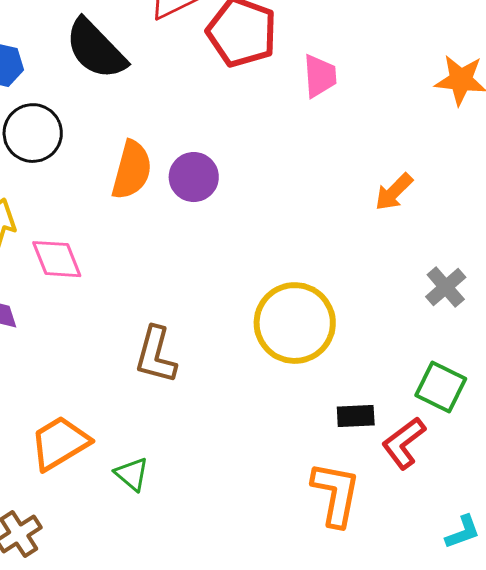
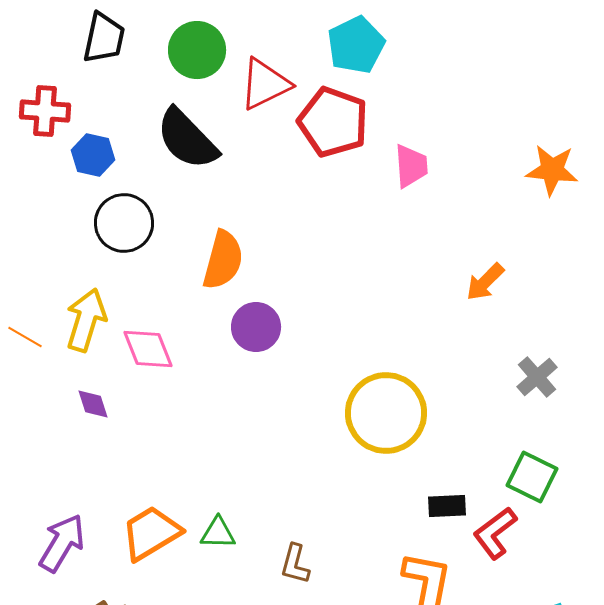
purple circle: (194, 177) -> (256, 327), moved
brown L-shape: (156, 355) -> (295, 564), moved, size x0.7
green triangle: (132, 474) -> (218, 533), moved, turned -39

